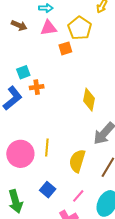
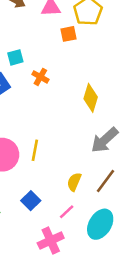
orange cross: (37, 87) -> (40, 77), moved, turned 32
yellow semicircle: (77, 161) -> (74, 182), moved, size x0.7

